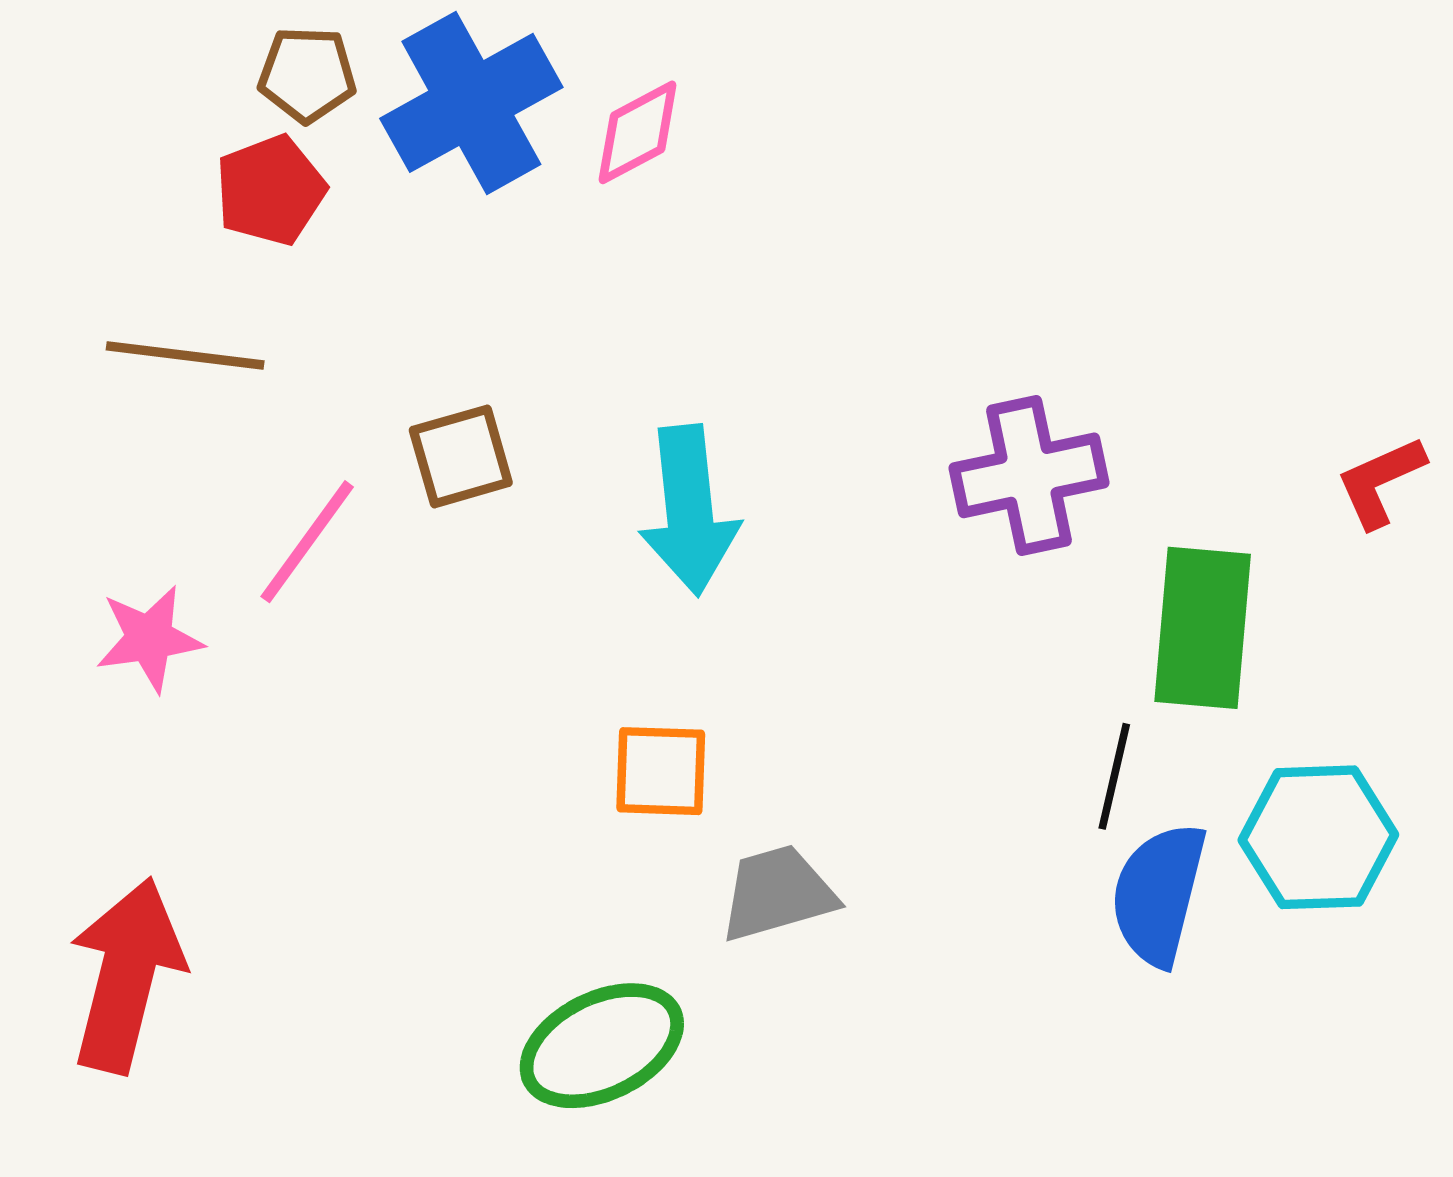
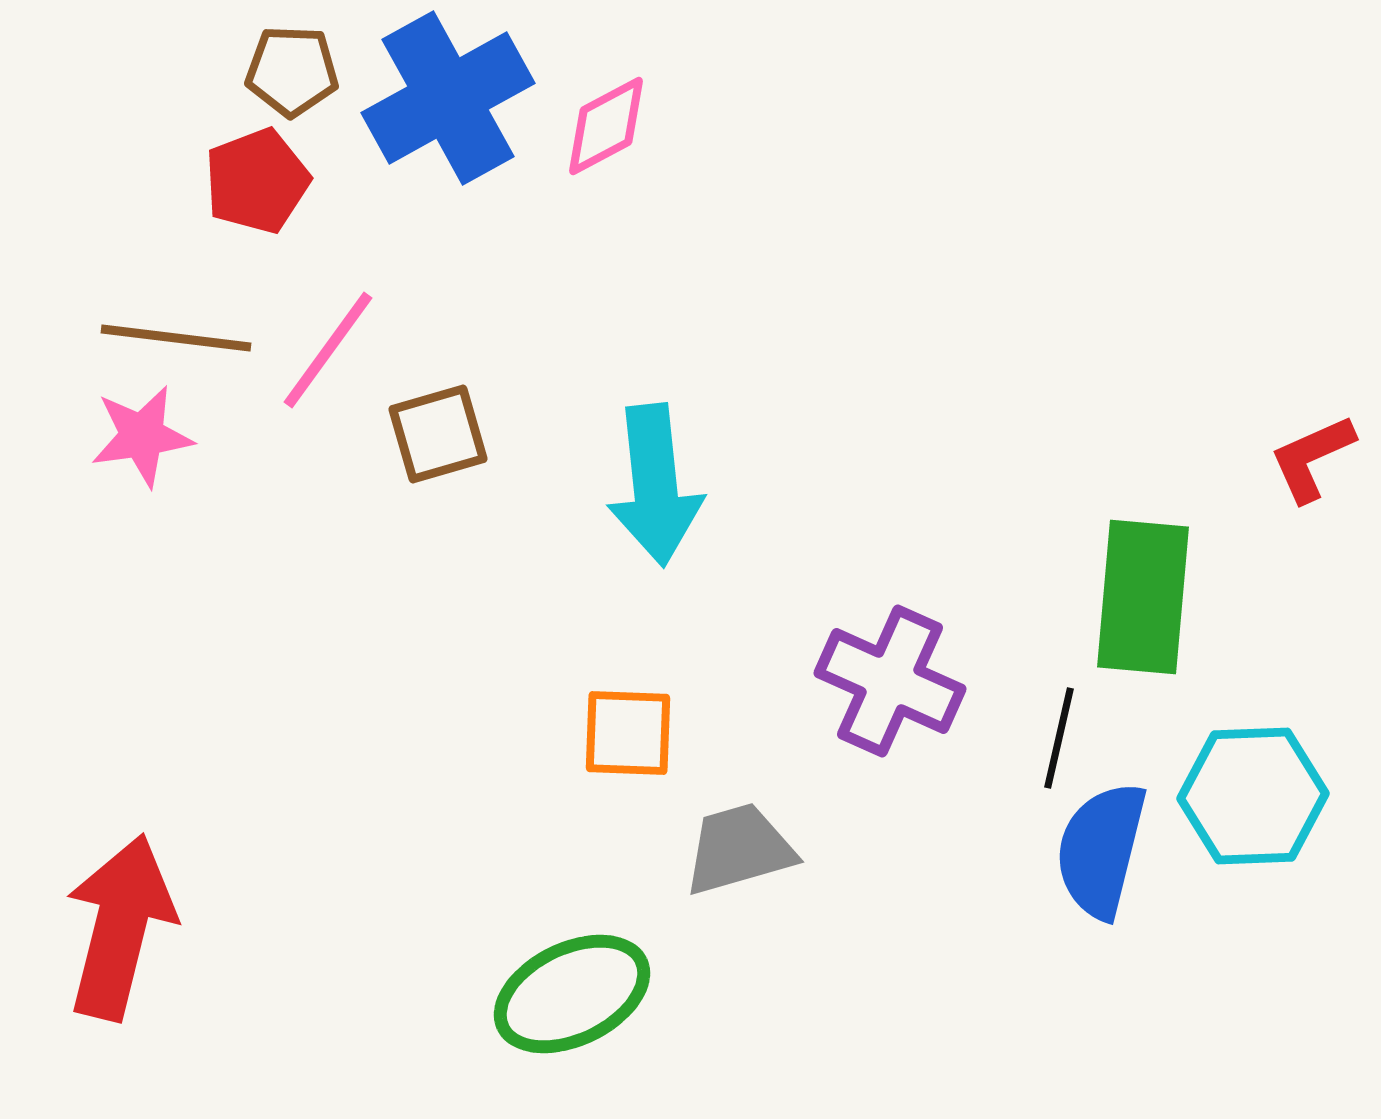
purple cross: (1029, 475) -> (890, 681), moved, turned 36
pink line: (307, 542) -> (328, 350), moved
pink star: (149, 638) -> (142, 436), moved

